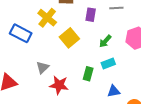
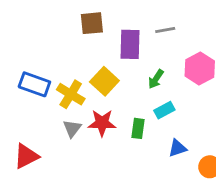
purple rectangle: (91, 15) -> (130, 44), size x1.5
yellow cross: (47, 18) -> (71, 94), moved
red star: (59, 85) -> (102, 123), moved

